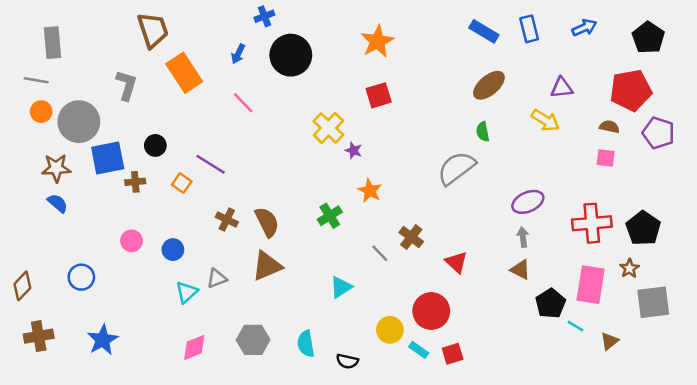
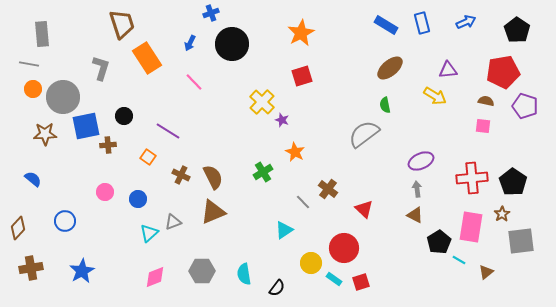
orange square: (182, 183) -> (148, 157), moved
blue semicircle: (58, 203) -> (33, 179), moved
cyan triangle: (341, 287) -> (284, 230), moved
black semicircle: (347, 361) -> (277, 288), turned -66

